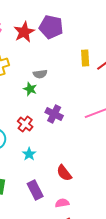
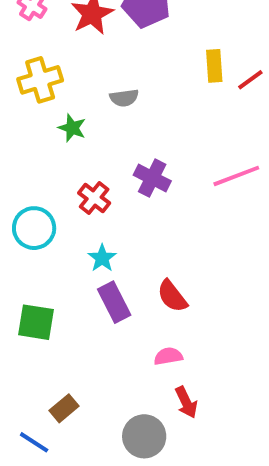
green star: (30, 89) -> (72, 128), moved
purple rectangle: (35, 190) -> (114, 302), moved

